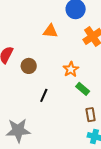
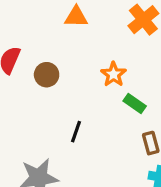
black line: (44, 95) -> (76, 132), moved

